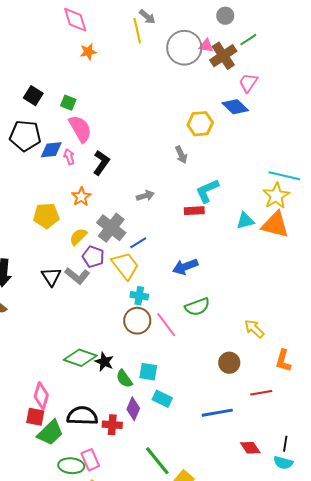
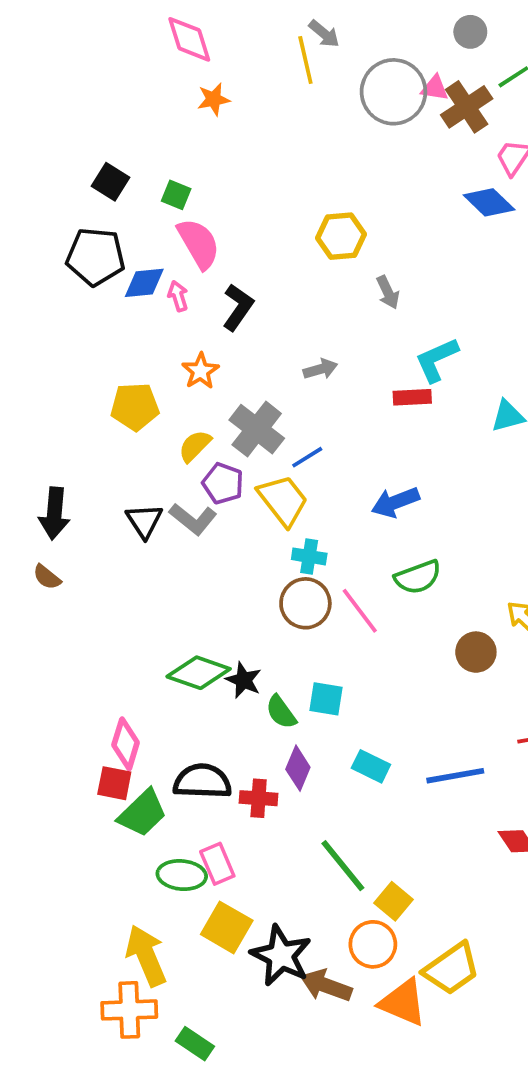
yellow hexagon: (200, 124) -> (341, 236), moved
brown circle: (229, 363) -> (476, 652), moved
cyan rectangle: (162, 399) -> (371, 766), moved

